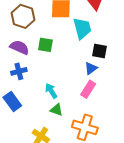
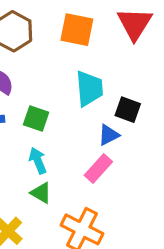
cyan trapezoid: (82, 28) -> (89, 88), moved
green square: (45, 45) -> (36, 118), moved

